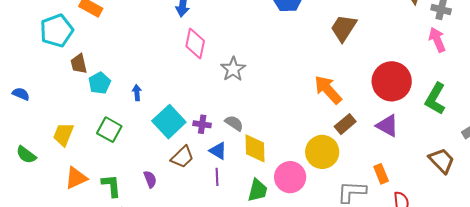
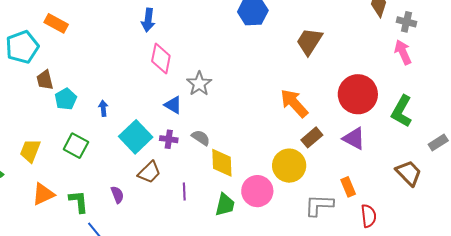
blue triangle: (218, 151) -> (173, 105), moved

